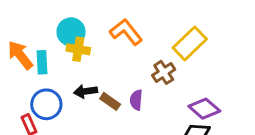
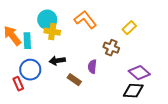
yellow rectangle: (190, 43) -> (129, 28), size x0.6
brown cross: (164, 72) -> (111, 48), turned -35
brown rectangle: (110, 101) -> (74, 80), moved

